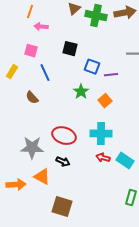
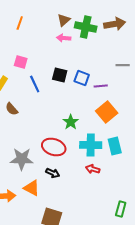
pink arrow: (41, 27) -> (64, 38), moved
black square: (70, 49) -> (60, 75), moved
green star: (81, 92) -> (71, 122), moved
brown semicircle: (32, 98) -> (12, 109), moved
orange square: (105, 101) -> (107, 112), moved, size x1.5
cyan rectangle: (125, 161) -> (115, 146), moved, turned 42

